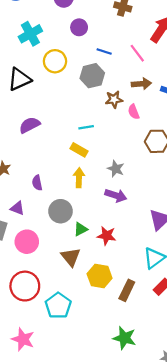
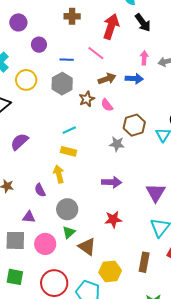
gray star: (116, 169) -> (117, 144), moved
yellow arrow: (79, 178) -> (59, 174), moved
green triangle: (81, 229) -> (69, 232), moved
yellow hexagon: (100, 276) -> (110, 271), moved

